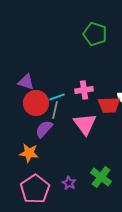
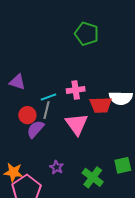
red circle: (36, 103) -> (27, 115), moved, size x0.7
orange star: (29, 153) -> (13, 172), moved
purple star: (69, 183) -> (57, 167), moved

